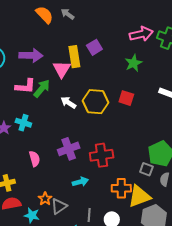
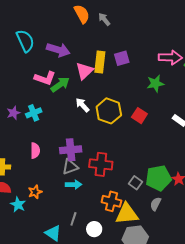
cyan cross: (23, 123) -> (34, 113), turned 35
gray square: (146, 169) -> (135, 183), moved
gray triangle: (59, 206) -> (70, 167), moved

